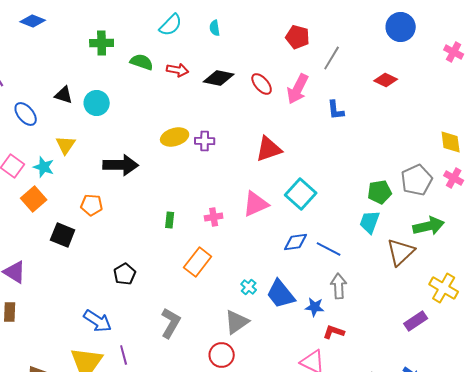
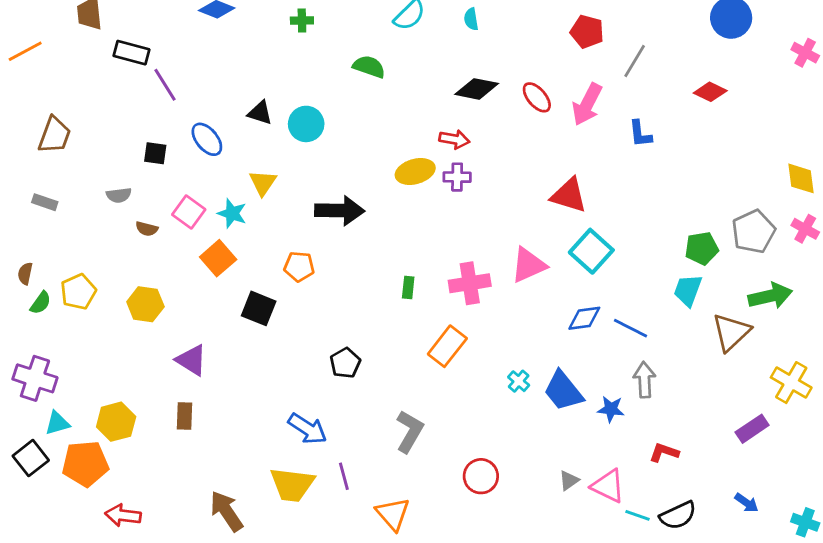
green cross: (102, 43) -> (302, 20), moved, size x0.7
red arrow: (178, 70) -> (454, 139), moved
red triangle: (269, 149) -> (569, 195), moved, turned 36
pink cross: (214, 217) -> (470, 283), size x1.6
gray triangle: (237, 322) -> (569, 480), moved, size x0.6
red L-shape: (334, 332) -> (664, 452), moved

